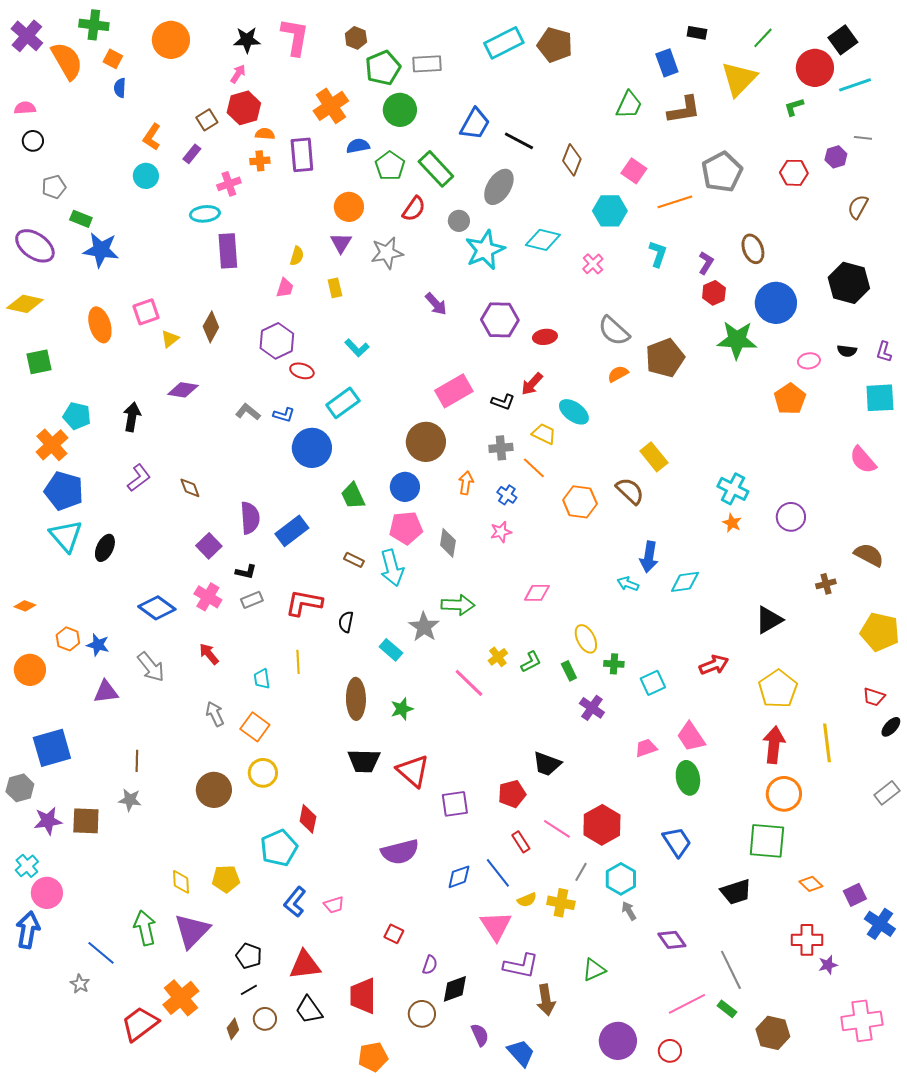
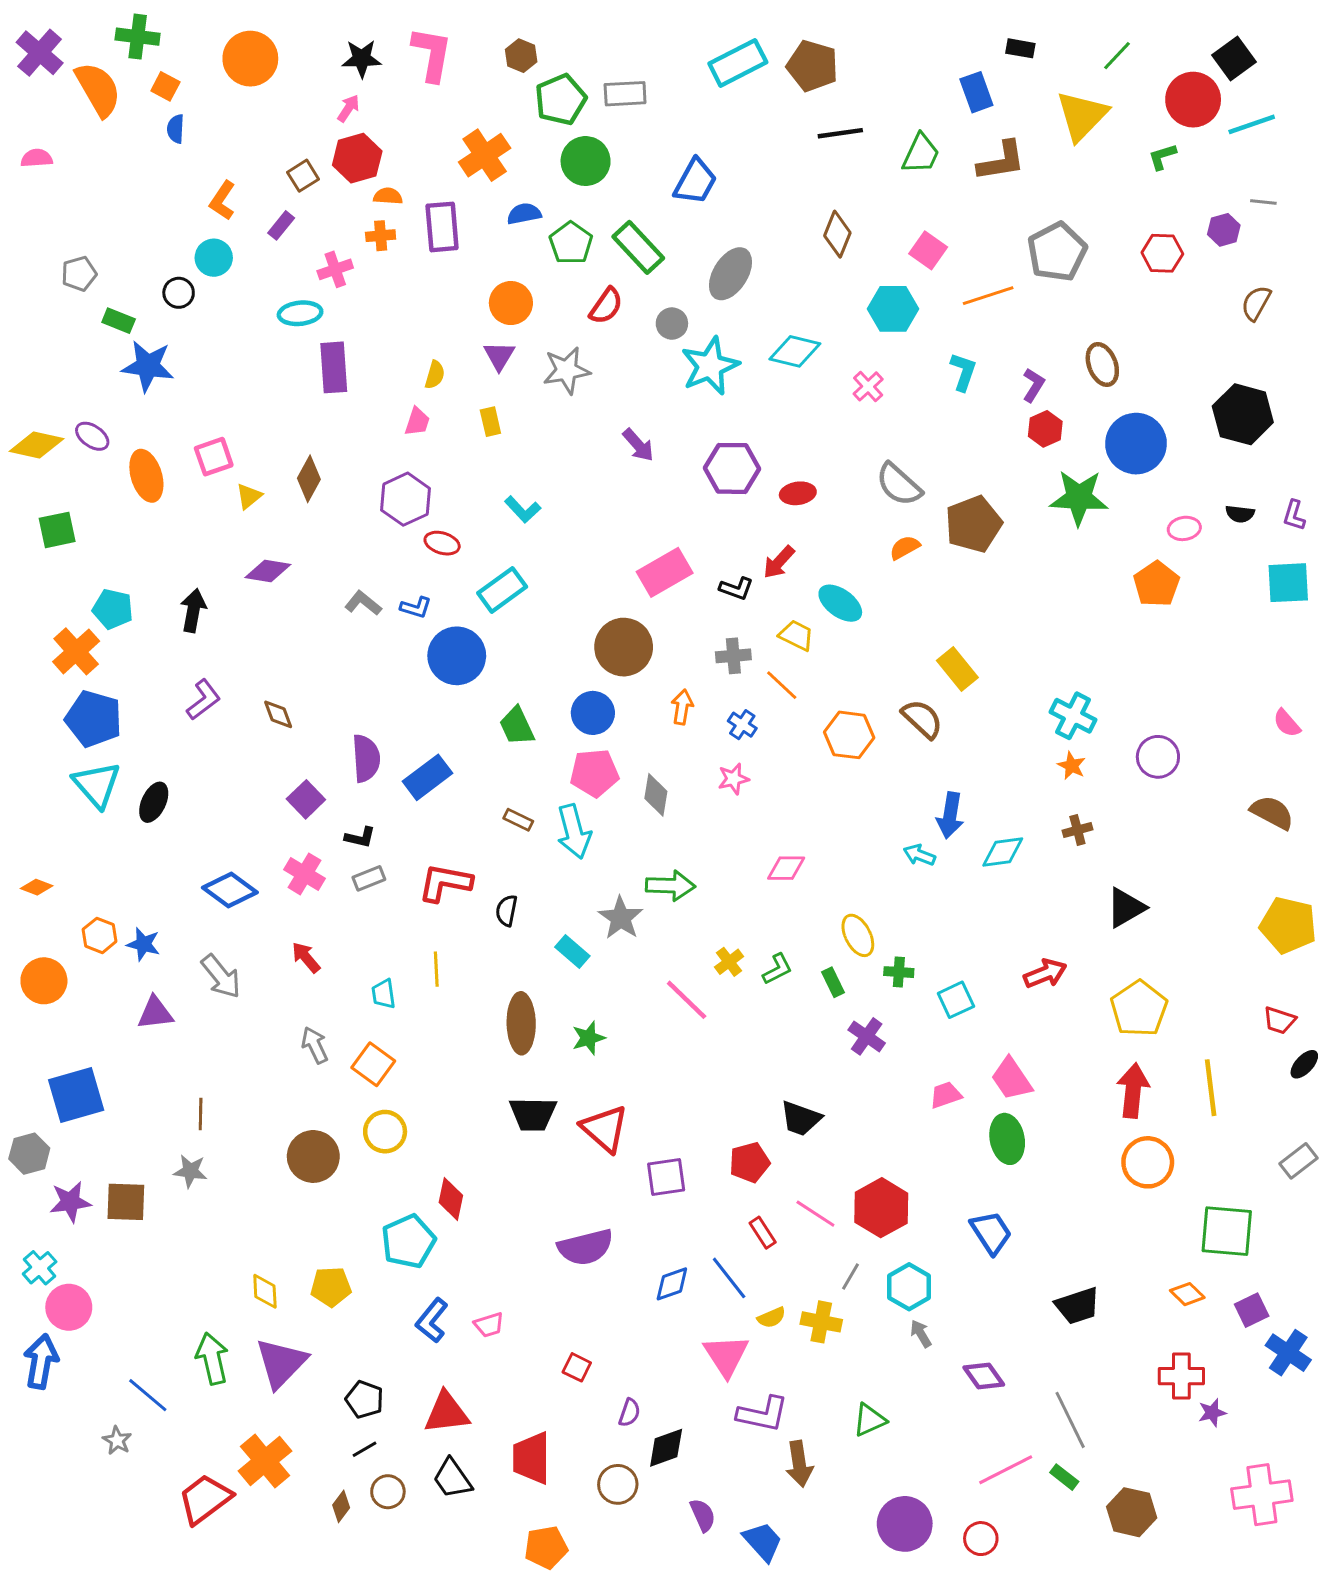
black circle: (33, 141) -> (179, 293), moved
black line: (519, 141) -> (840, 133), moved, turned -36
purple ellipse: (35, 246) -> (92, 436), moved, size x0.6
pink semicircle: (863, 460) -> (1287, 723), moved, size x0.7
brown cross: (826, 584) -> (1077, 830), moved
green square: (767, 841) -> (1227, 1231), moved

